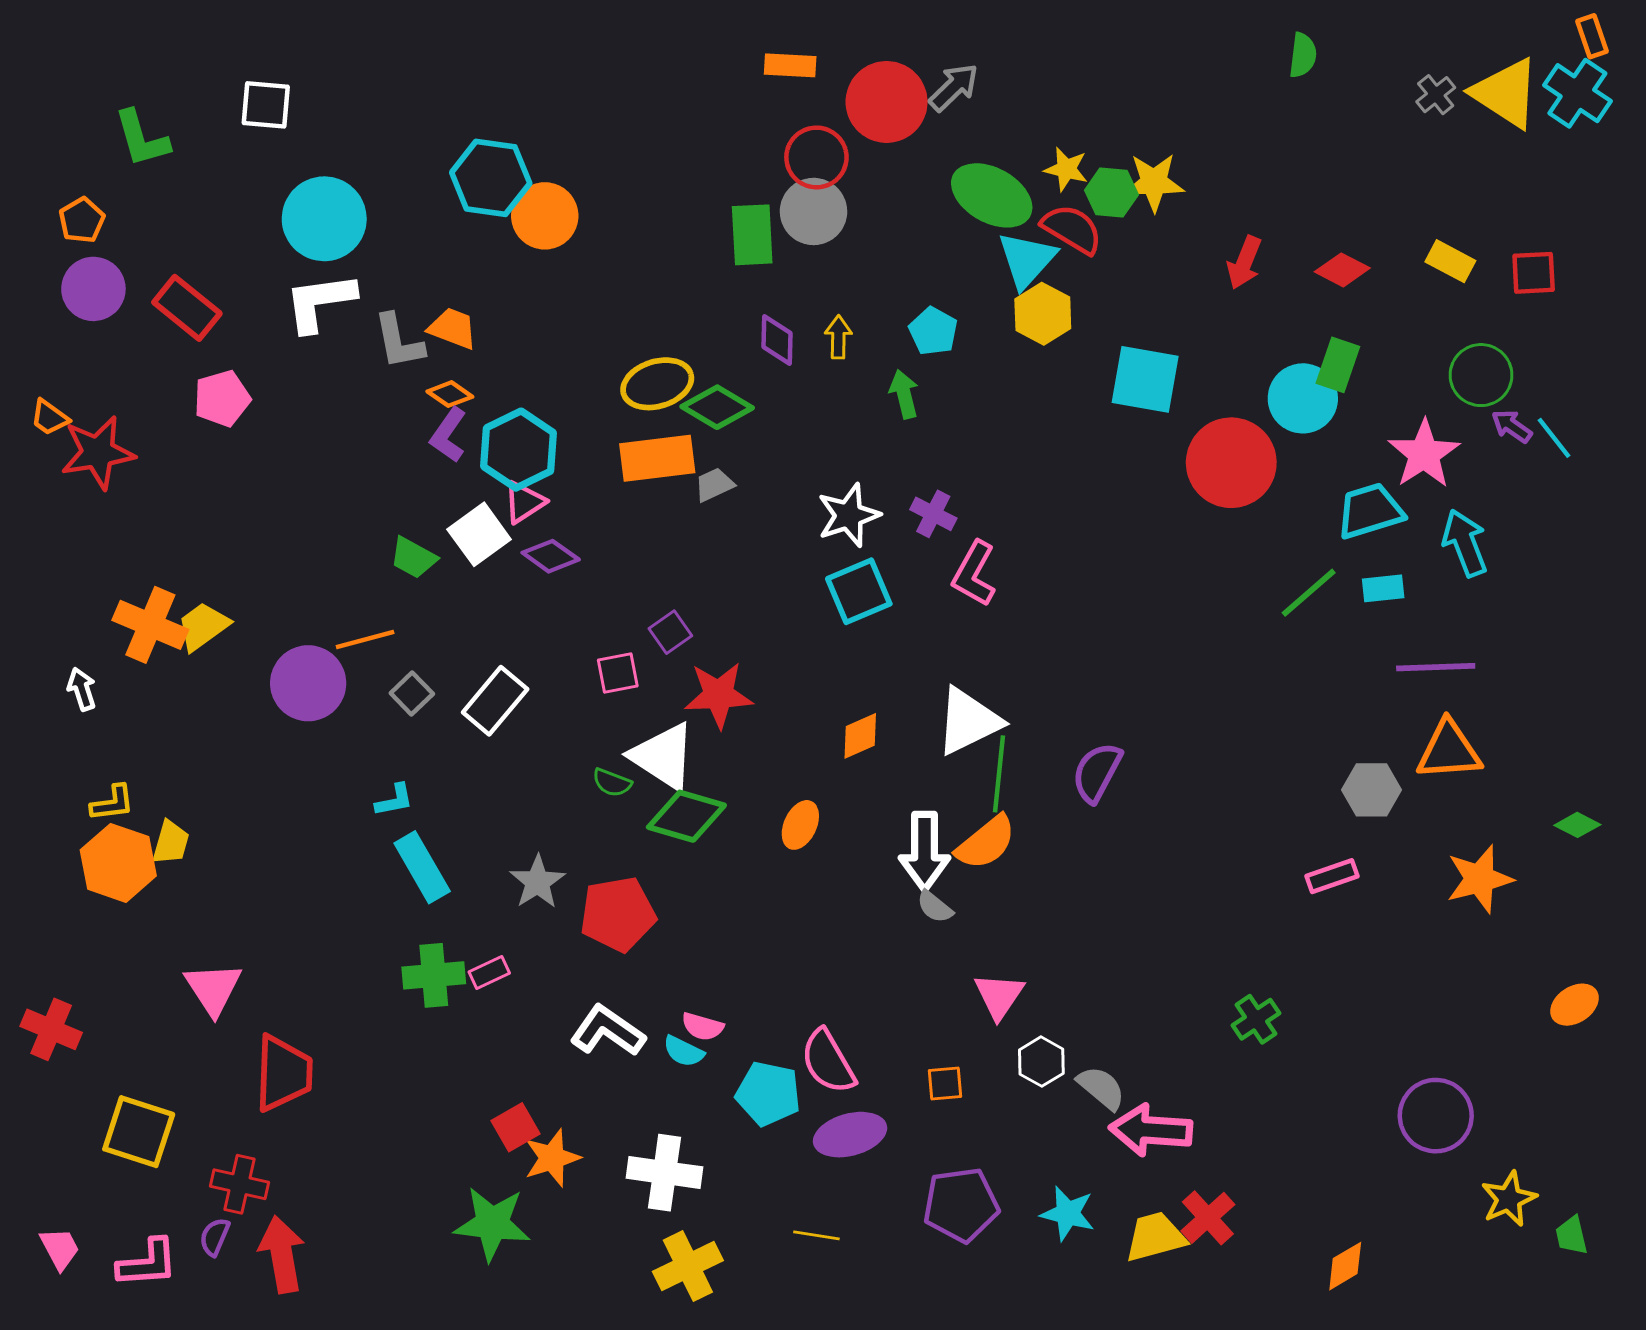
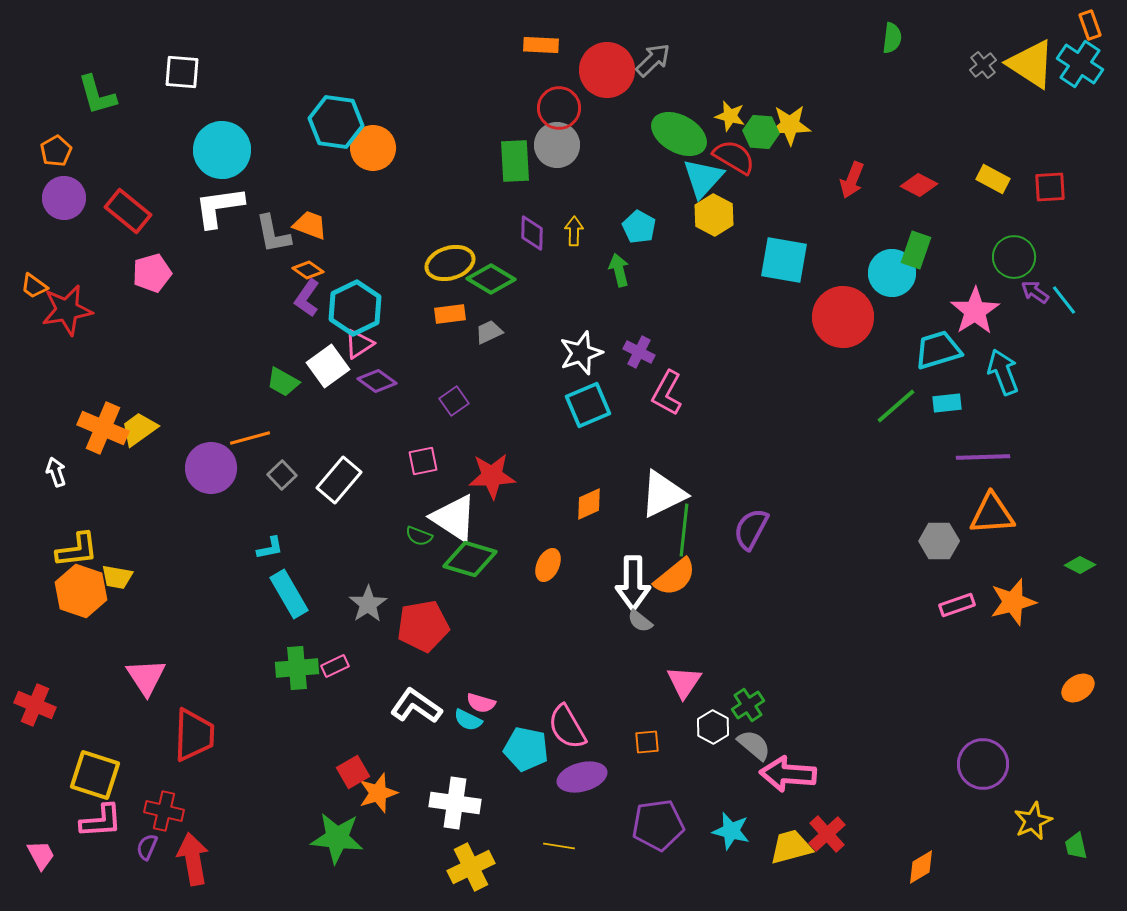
orange rectangle: (657, 458) -> (450, 314), size x0.6
purple square: (670, 632) -> (454, 401), moved
yellow L-shape: (112, 803) -> (77, 550), size x1.4
yellow trapezoid: (171, 842) -> (117, 577), turned 84
pink rectangle: (1332, 876) -> (957, 605), moved
green cross: (1256, 1019) -> (748, 705), moved
pink L-shape: (147, 1263) -> (101, 821), moved

